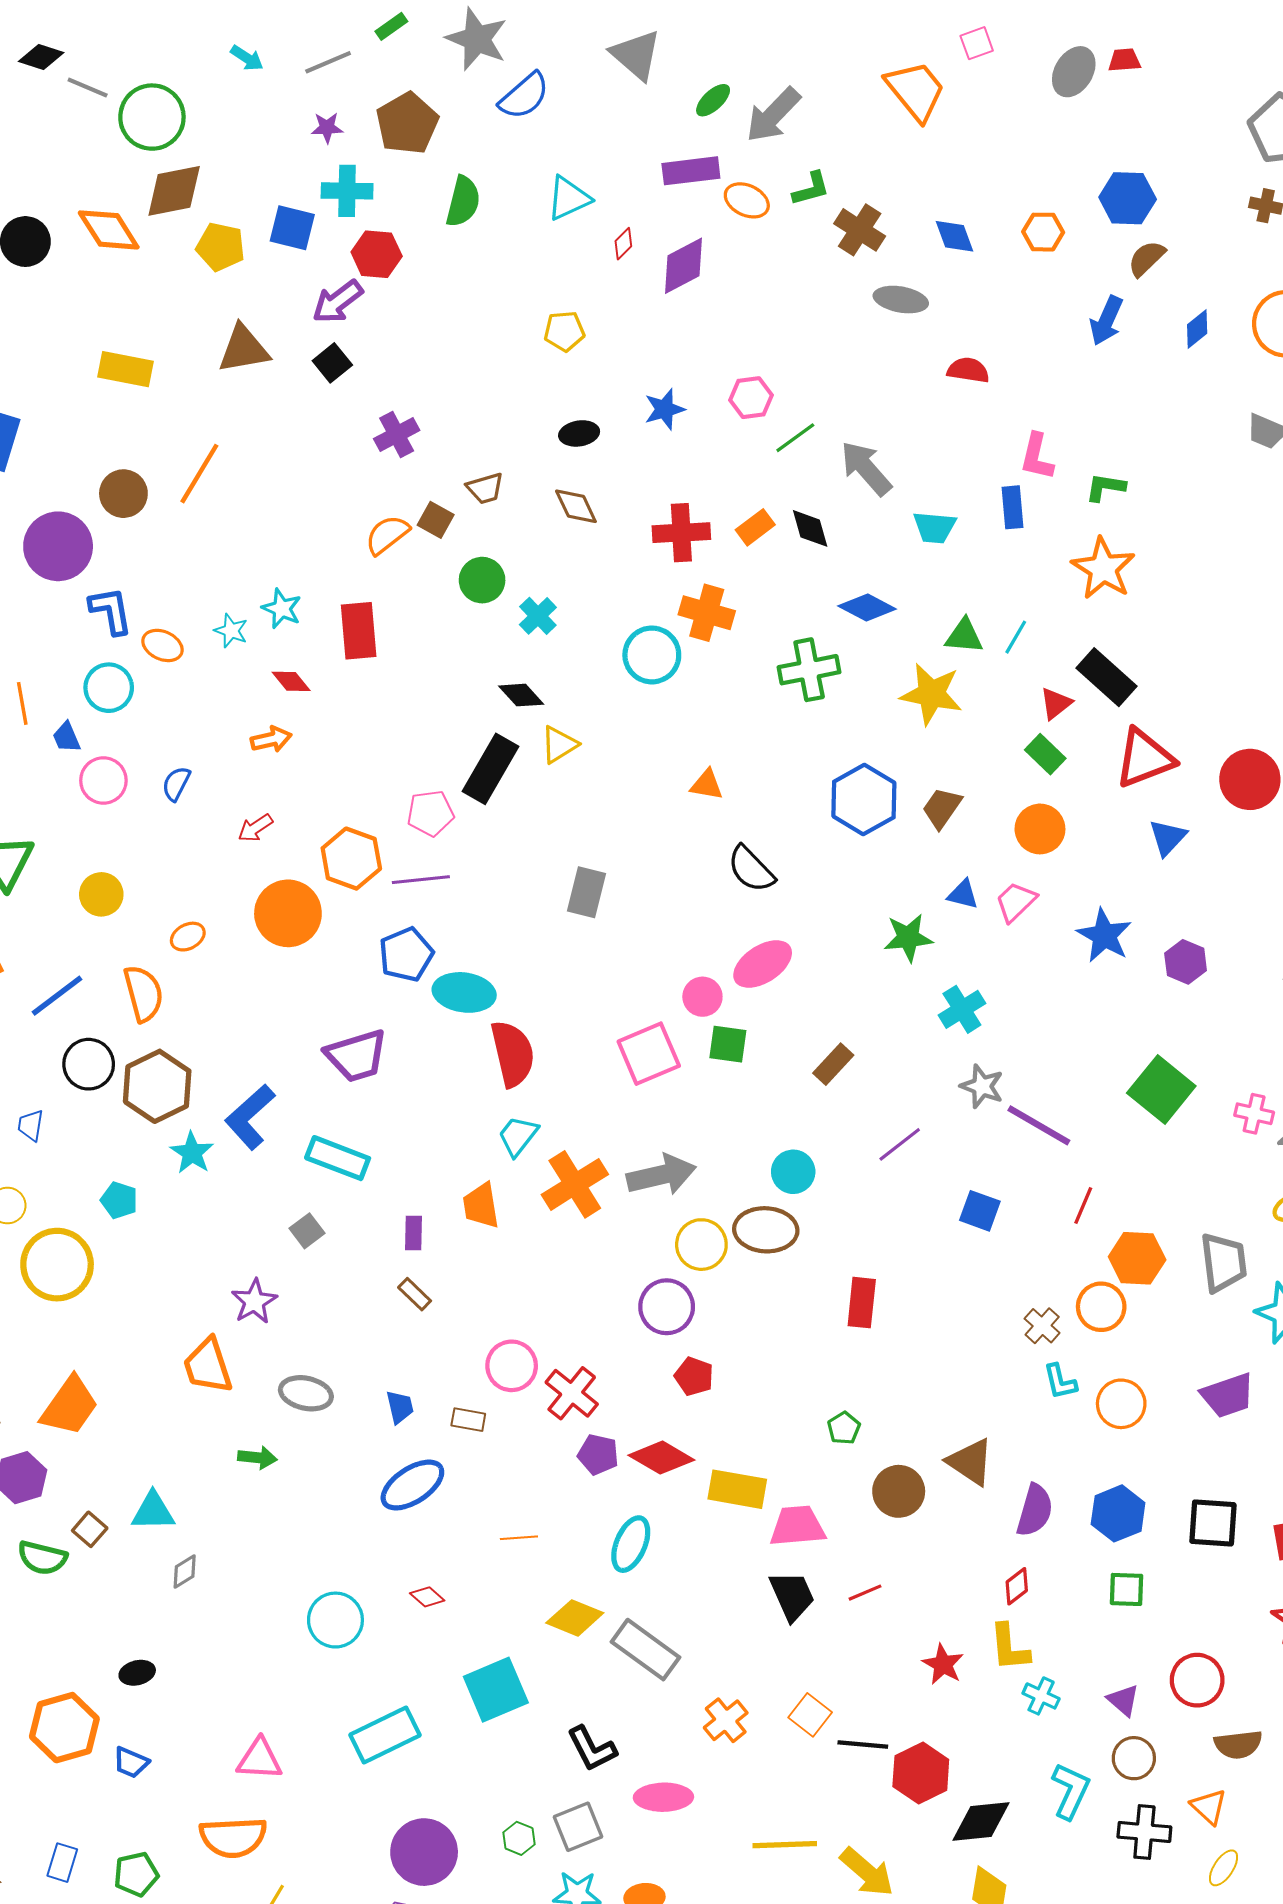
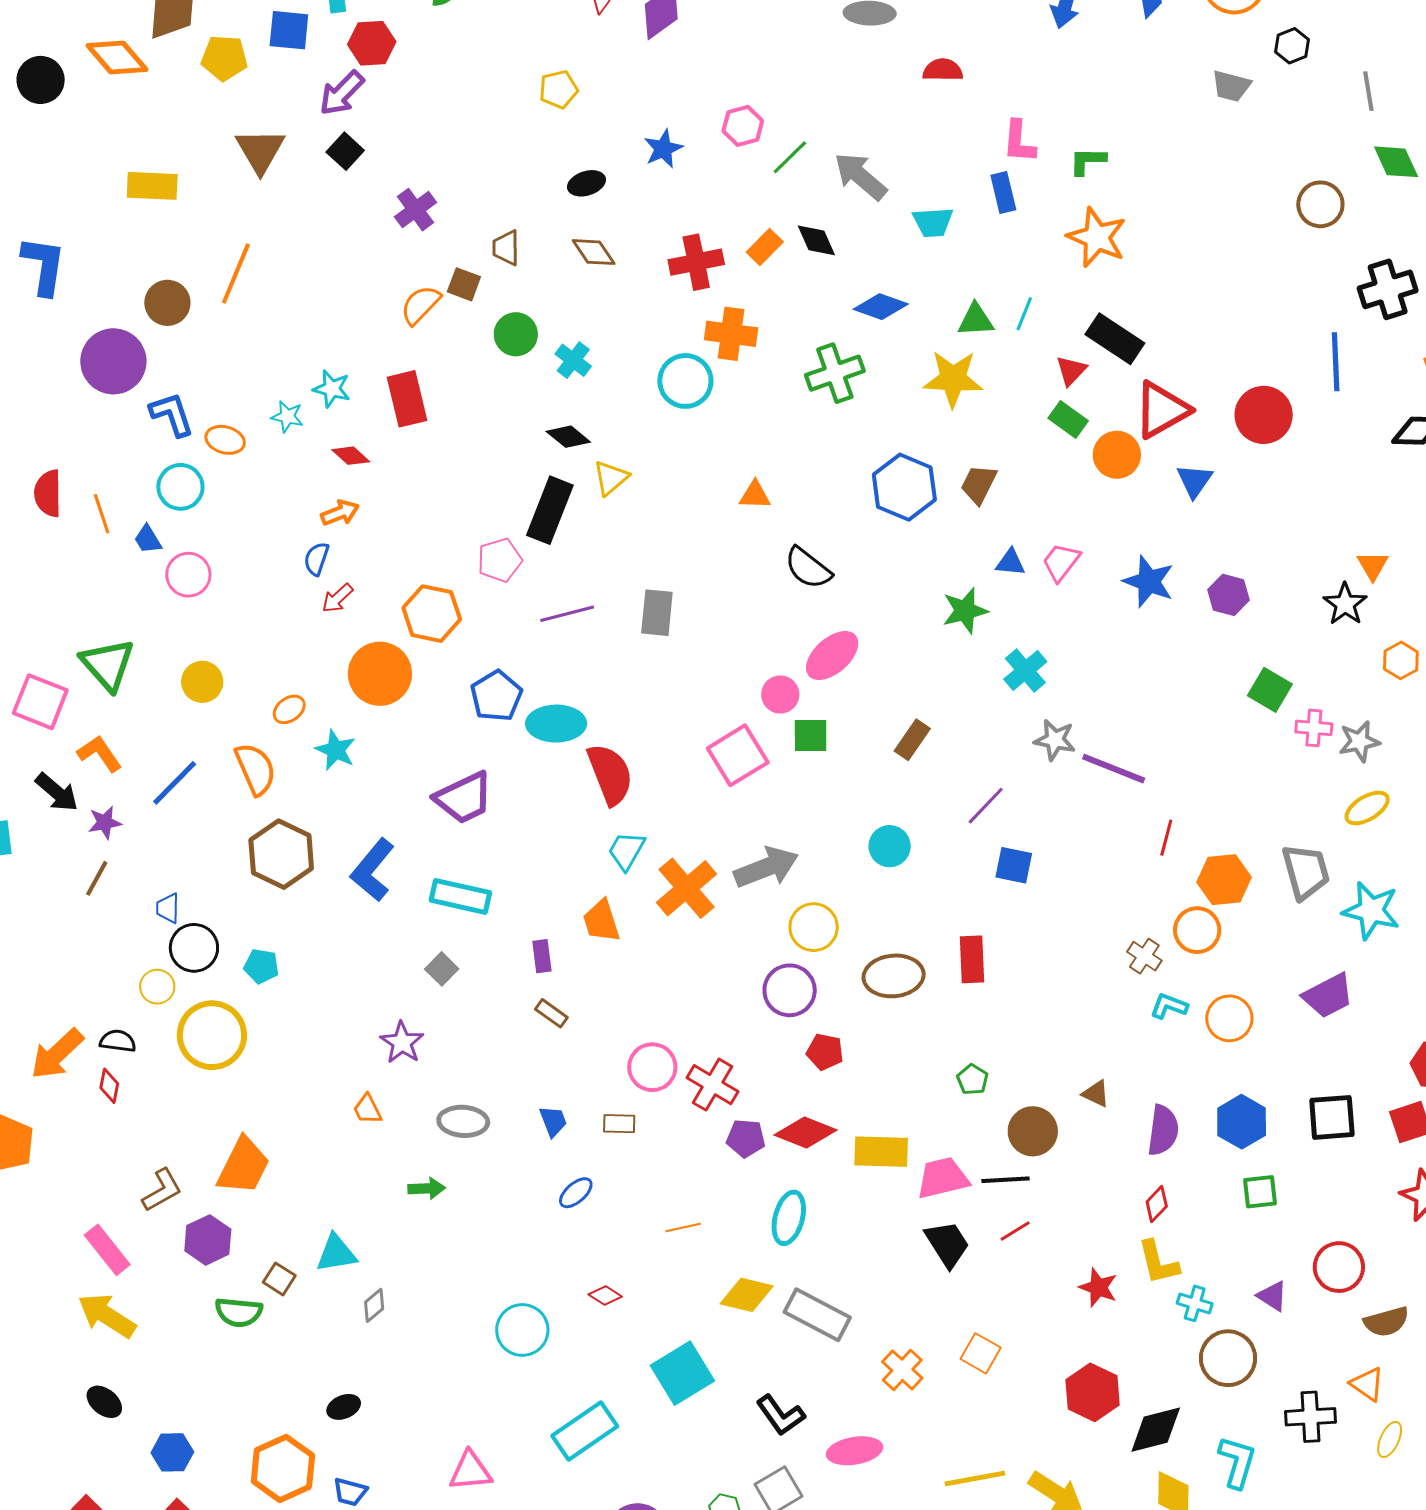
brown triangle: (244, 349) -> (260, 151), turned -42
brown trapezoid: (485, 488) -> (506, 248), turned 114
blue semicircle: (176, 784) -> (316, 559), moved
orange circle: (1040, 829) -> (1117, 455), moved
purple line: (421, 880) -> (567, 614), moved
black circle: (89, 1064) -> (194, 948), moved
green square: (1161, 1090) -> (1270, 690), moved, size x0.7
cyan star: (192, 1153) -> (336, 750), moved
blue square: (980, 1211) -> (1014, 865), moved
brown ellipse: (766, 1230) -> (894, 976), moved
orange trapezoid: (208, 1366) -> (367, 1109), size x0.6
cyan L-shape: (1060, 1382) -> (1169, 1006), turned 132
brown triangle: (970, 1462) -> (1096, 1094), size x0.6
blue ellipse: (412, 1485) -> (576, 1193), size x0.6
black line: (863, 1744) -> (1006, 1180), moved
brown circle: (1134, 1758) -> (1228, 1358), moved, size x1.4
cyan L-shape: (1071, 1791) -> (1237, 1462), moved

